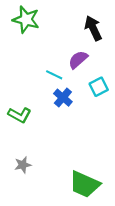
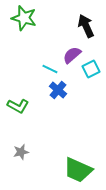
cyan square: (99, 87) -> (91, 69), moved

